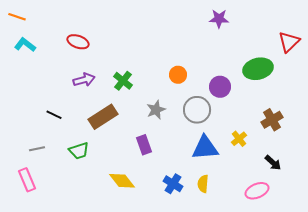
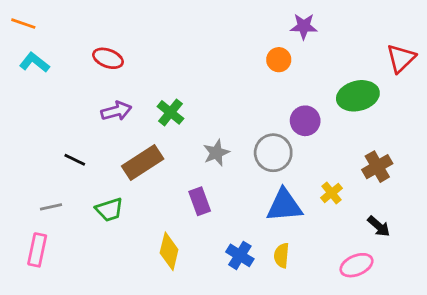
orange circle: (178, 75) -> (279, 60), moved
pink rectangle: (27, 180) -> (37, 250), turned 35
yellow diamond: (122, 181) -> (169, 251), turned 52

